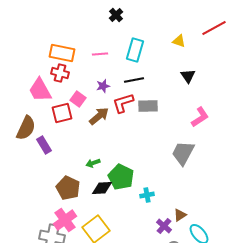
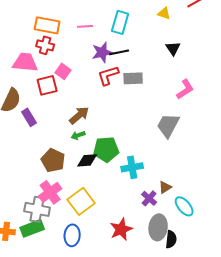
purple star: (103, 86) -> (102, 52), moved, size x1.5
pink trapezoid: (40, 90) -> (25, 62), turned 124
brown arrow: (99, 116) -> (79, 115), moved
green pentagon: (121, 177) -> (106, 149), turned -30
cyan cross: (147, 195) -> (132, 167), size x1.5

